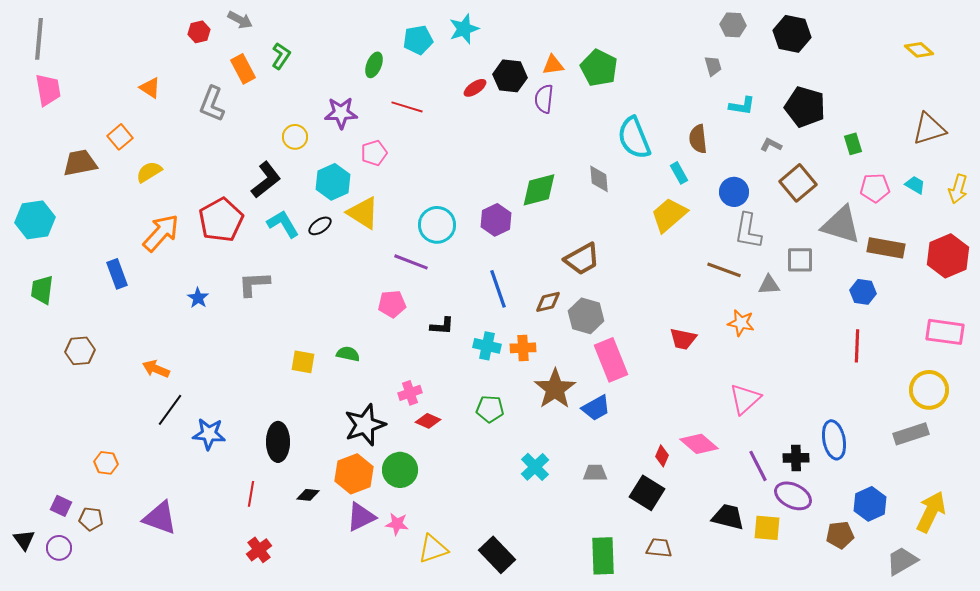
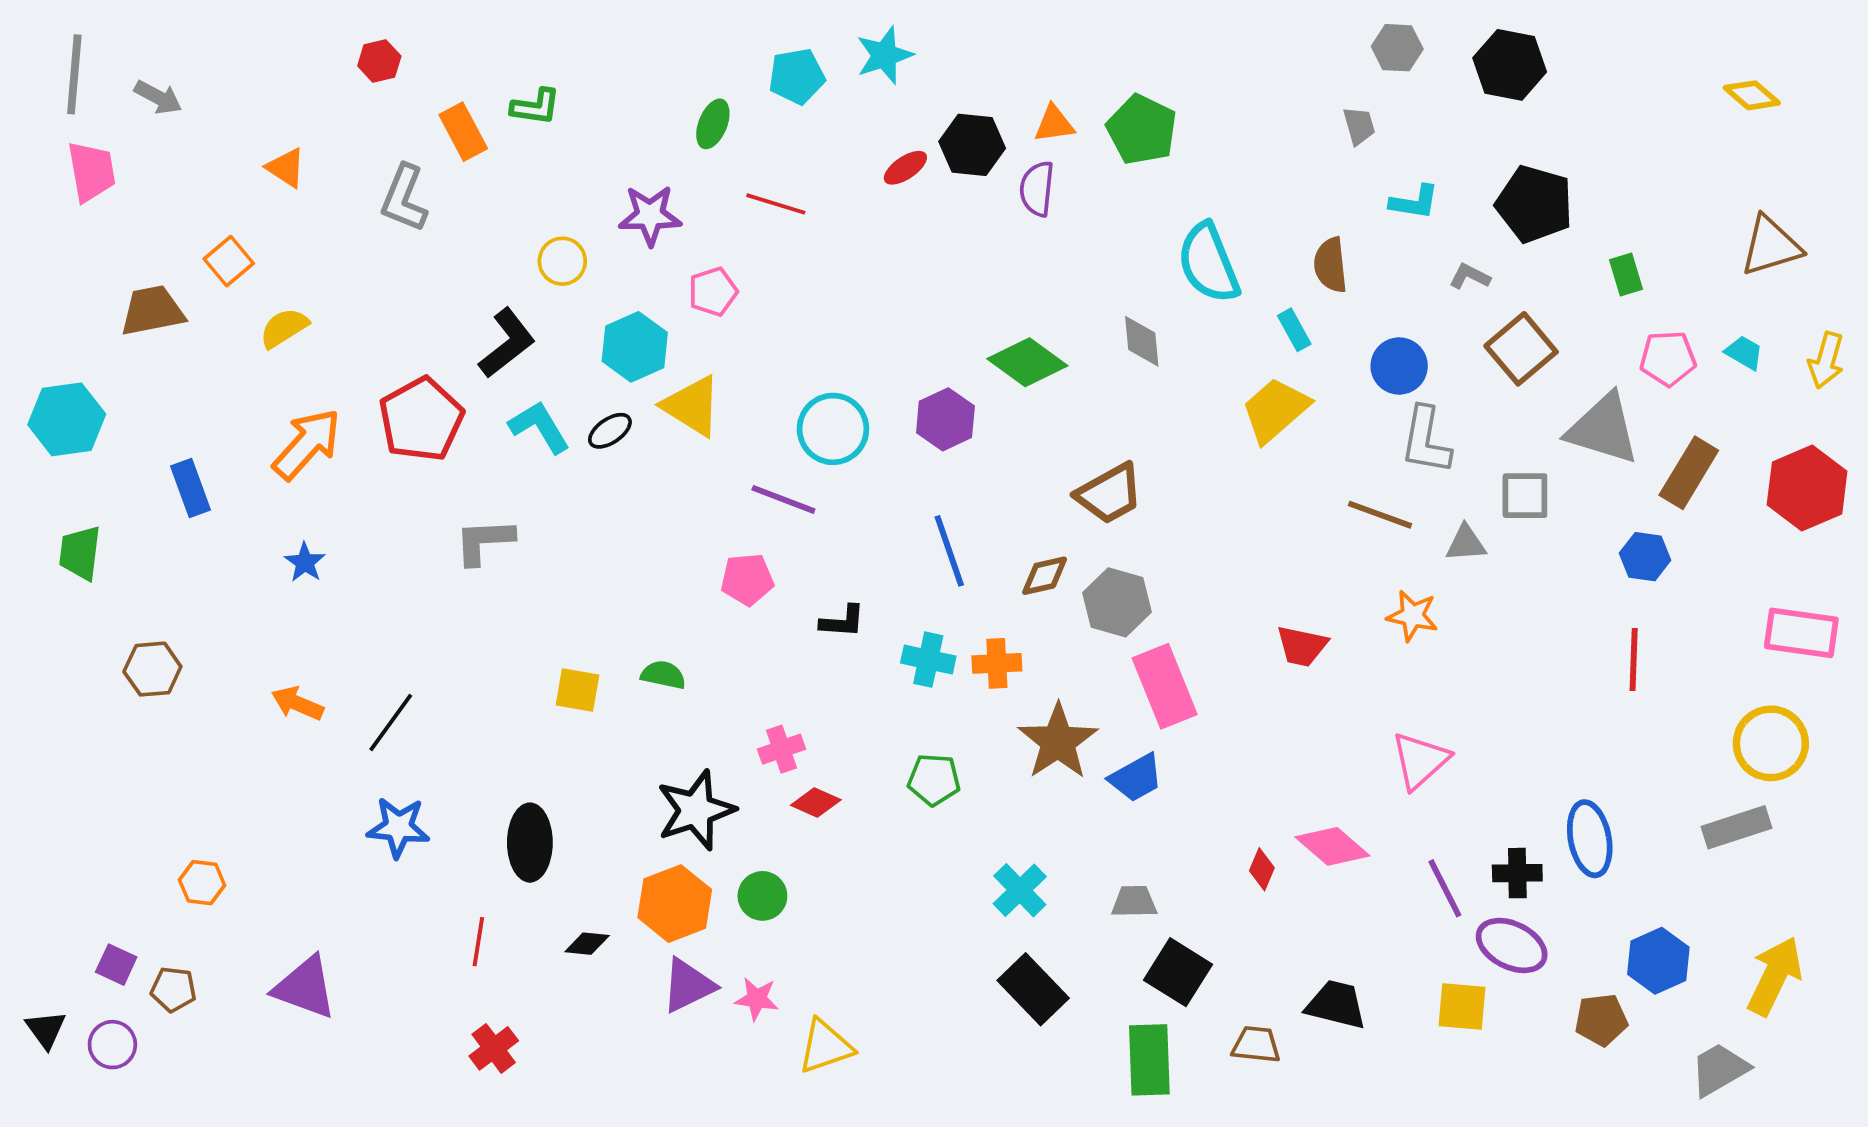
gray arrow: (240, 20) -> (158, 97), moved
green L-shape: (281, 56) -> (536, 107), turned 64
green diamond: (539, 190) -> (1027, 362), turned 51
brown rectangle: (886, 248) -> (1689, 473), turned -69
blue rectangle: (117, 274) -> (191, 488), moved
blue star: (198, 298) -> (305, 562), moved
black line: (170, 410) -> (391, 722), moved
green circle: (400, 470) -> (762, 896), size x0.7
black square: (647, 493) -> (1178, 972), moved
black trapezoid: (728, 517) -> (1336, 1005), moved
black rectangle: (497, 555) -> (1033, 989), moved

